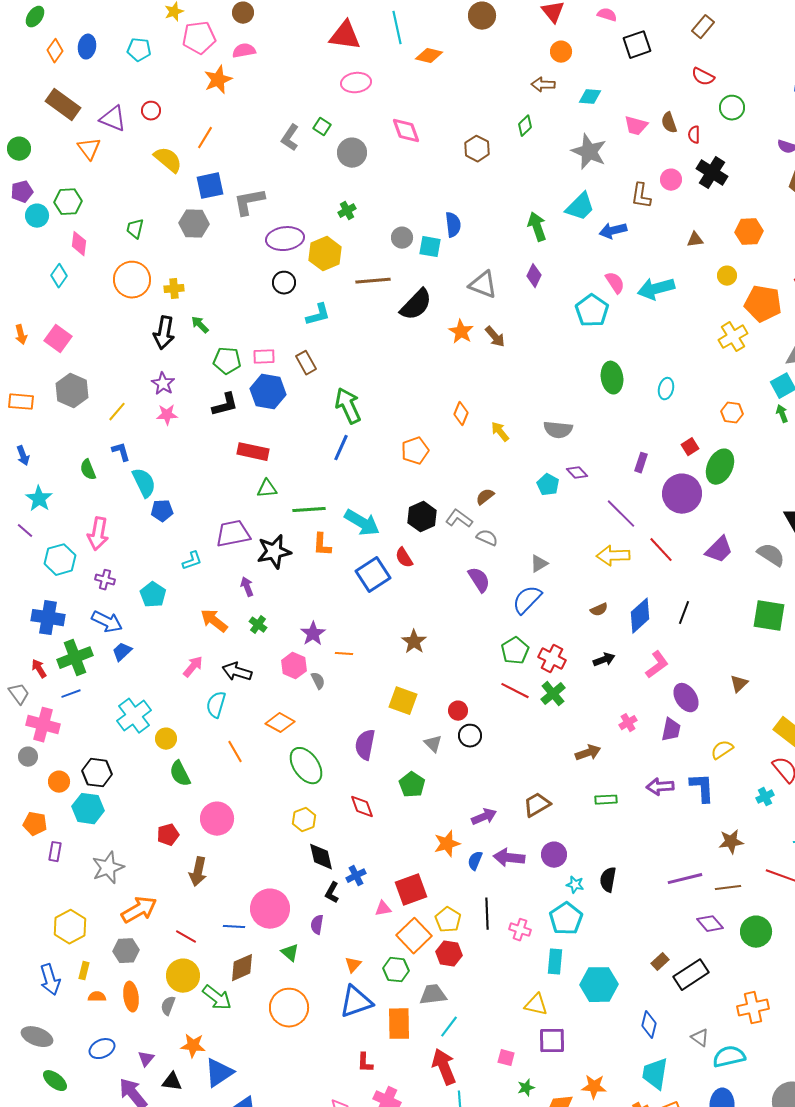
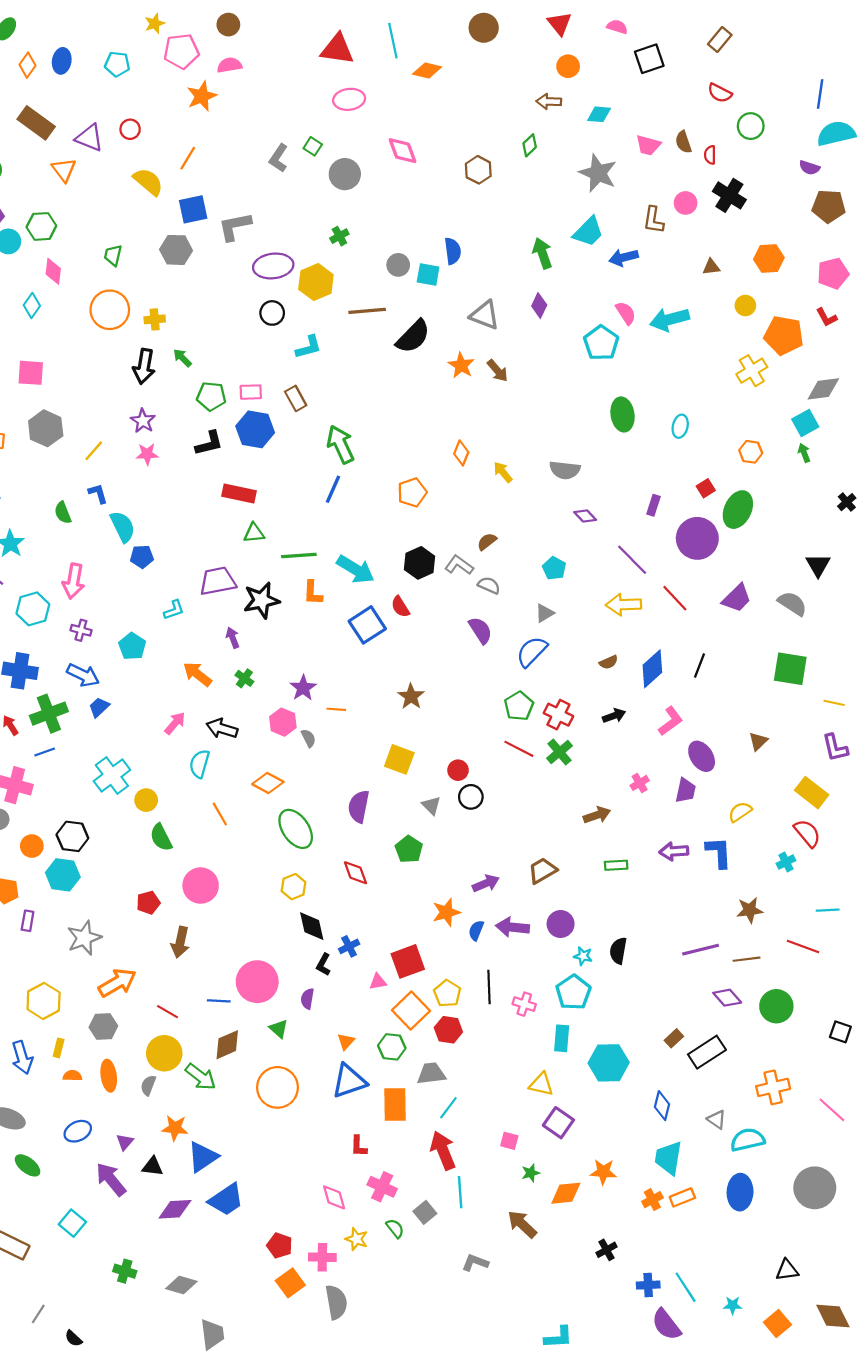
pink square: (58, 339) -> (31, 373), turned -32
cyan pentagon: (548, 485) -> (554, 568), moved
purple square: (552, 1041) -> (558, 1123), turned 36

